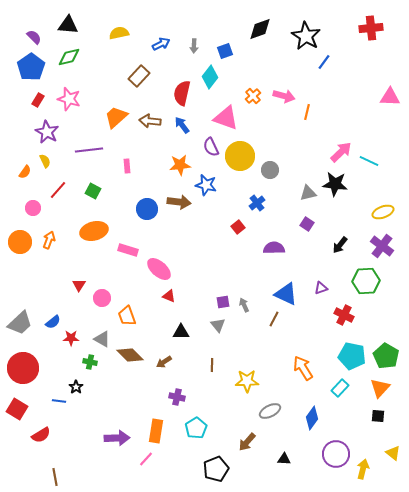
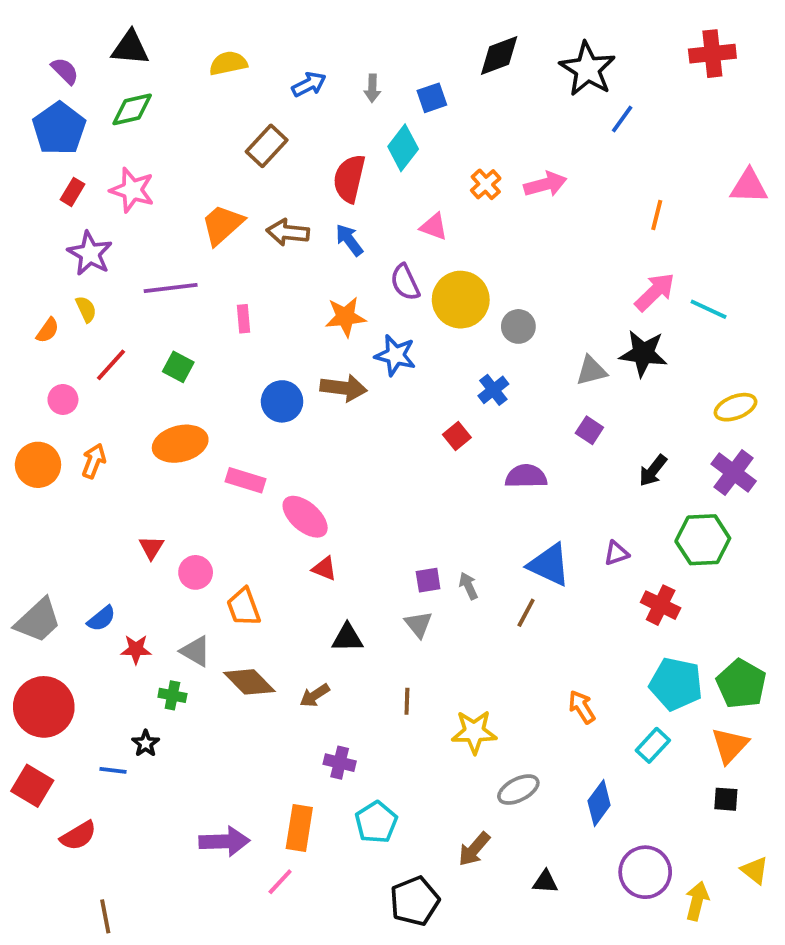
pink arrow: (284, 96) -> (545, 184), turned -30
orange line: (307, 112) -> (657, 215), moved
pink triangle: (226, 118) -> (434, 227), size x0.6
orange arrow: (303, 368) -> (582, 707), size x0.7

